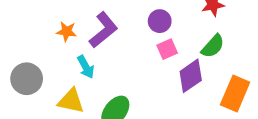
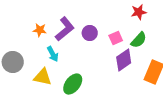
purple circle: (160, 21) -> (90, 33), moved
pink square: (167, 49) -> (116, 38), moved

